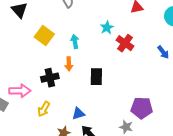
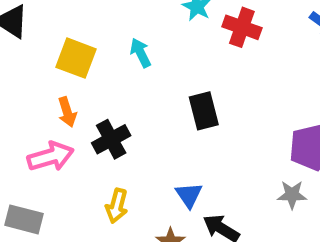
orange arrow: (69, 64) -> (67, 112), moved
pink arrow: (20, 91) -> (51, 157), moved
blue triangle: (78, 114) -> (189, 195), turned -32

